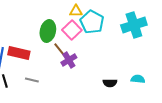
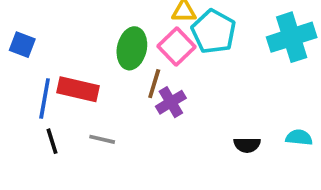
brown line: (60, 50) -> (154, 84), turned 56

